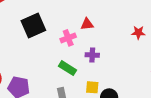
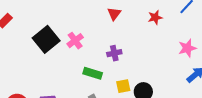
red triangle: (87, 24) -> (114, 14), moved, turned -32
pink cross: (68, 38) -> (75, 41), moved

